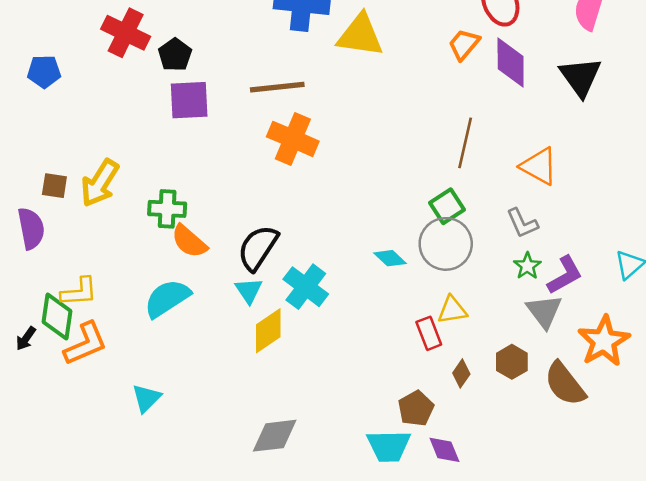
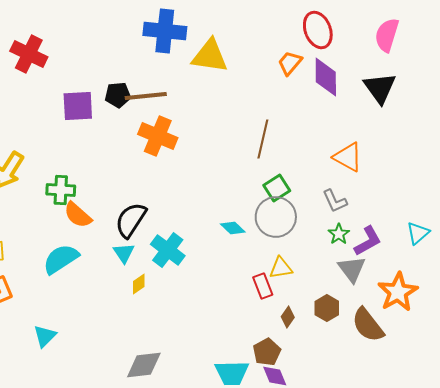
black pentagon: (175, 55) -> (118, 95), moved, turned 30
brown line: (465, 143) -> (263, 139), moved
yellow diamond: (268, 331) -> (139, 284), size x0.6
brown pentagon: (416, 408) -> (267, 352), moved

